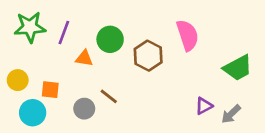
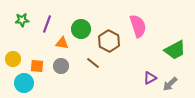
green star: (30, 27) -> (22, 20), size x0.6
brown line: (109, 96) -> (93, 63), moved
gray circle: (84, 109) -> (61, 66), moved

